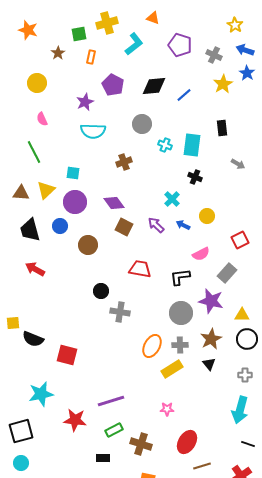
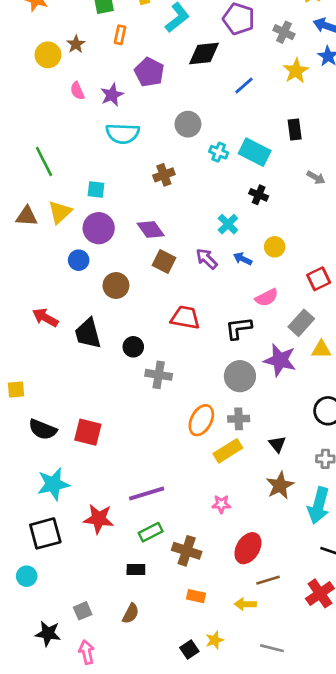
brown star: (58, 53) -> (76, 44), moved
yellow circle: (37, 83) -> (48, 55), moved
black diamond: (154, 86) -> (204, 54), moved
pink semicircle: (42, 119) -> (77, 91), moved
cyan rectangle: (192, 145) -> (255, 152), turned -70
black trapezoid: (30, 230) -> (88, 333), moved
yellow triangle: (242, 315) -> (321, 349), moved
black semicircle: (33, 339) -> (43, 429), moved
brown star: (211, 339) -> (280, 485), moved
black square: (21, 431) -> (45, 533), moved

